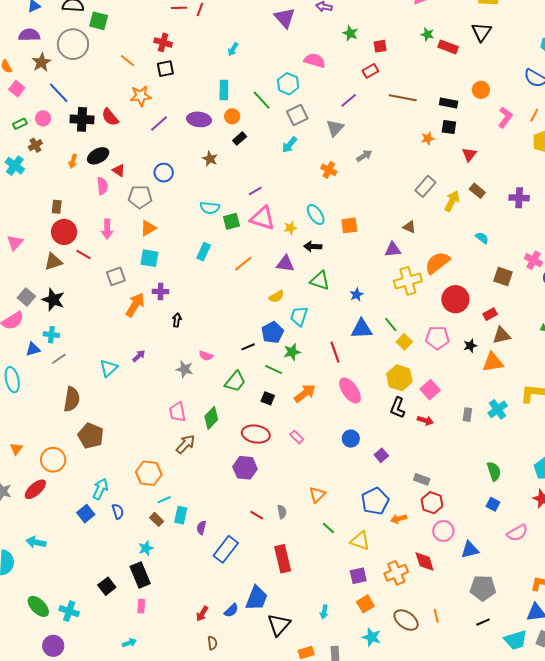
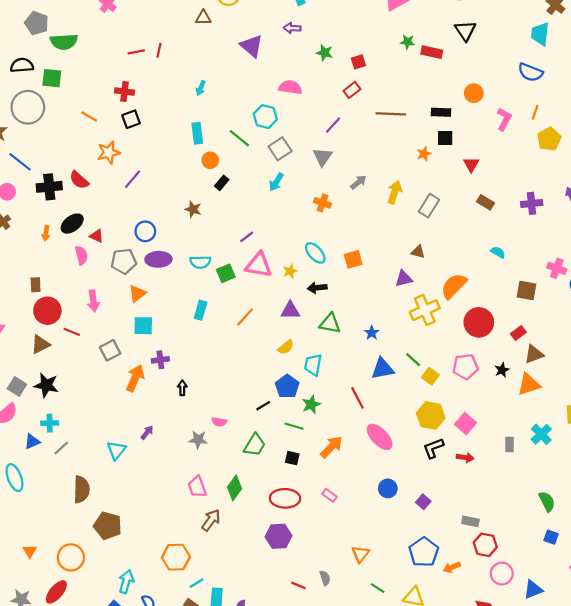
purple ellipse: (199, 119) -> (158, 259), moved
yellow arrow: (452, 201) -> (395, 192), moved
black L-shape: (398, 408) -> (433, 448), turned 55

